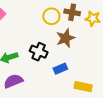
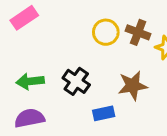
brown star: (66, 38) -> (133, 86), moved

